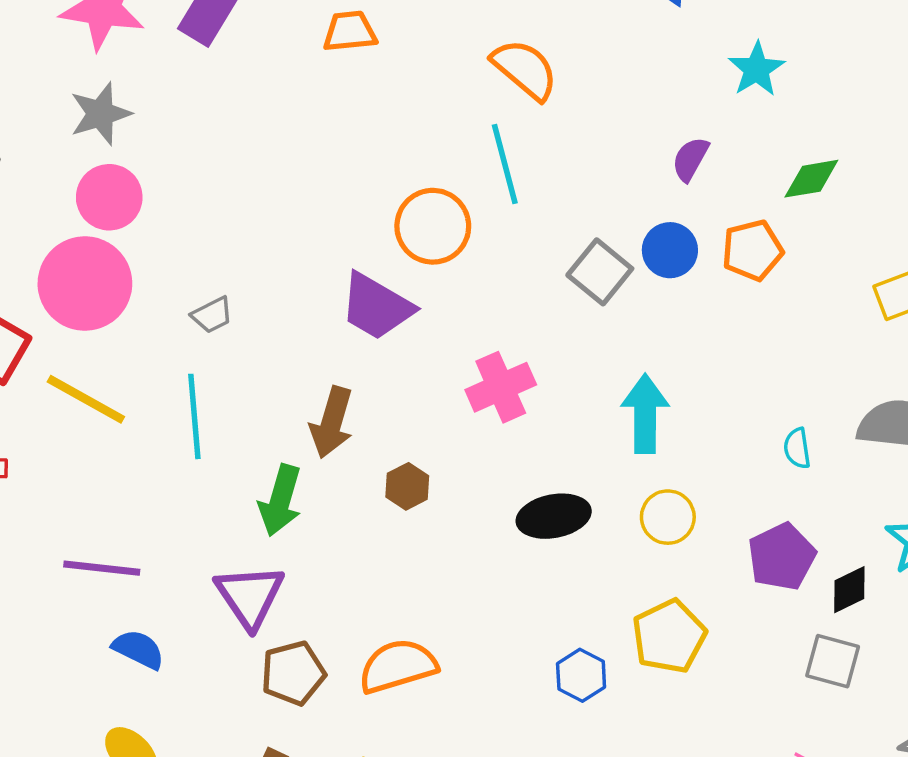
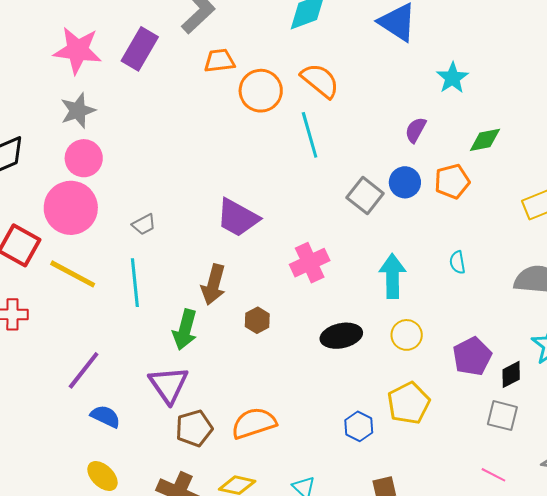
orange circle: (433, 226) -> (261, 91), moved
cyan semicircle: (797, 448) -> (457, 262), moved
purple line: (102, 568) -> (84, 370), turned -57

